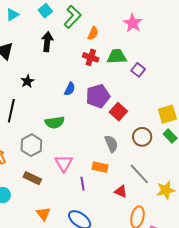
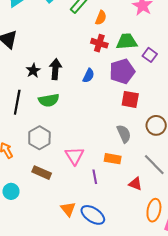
black arrow: (47, 42) -> (55, 69), moved
blue semicircle: (70, 89) -> (89, 76), moved
purple pentagon: (98, 96) -> (122, 71), moved
red square: (118, 112) -> (130, 99), turned -30
green semicircle: (55, 122) -> (49, 100), moved
orange triangle: (43, 214) -> (68, 209), moved

